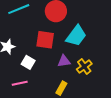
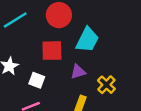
yellow cross: (84, 67) -> (106, 85), moved

